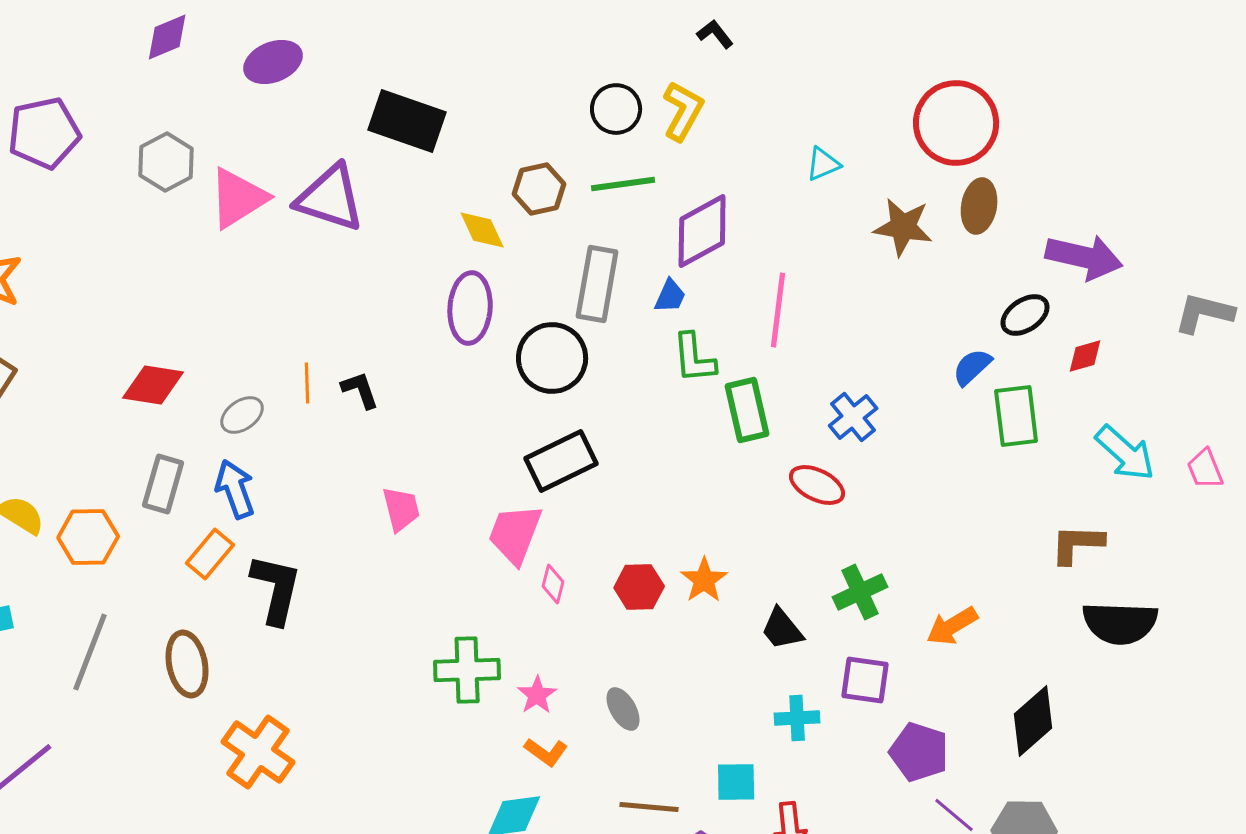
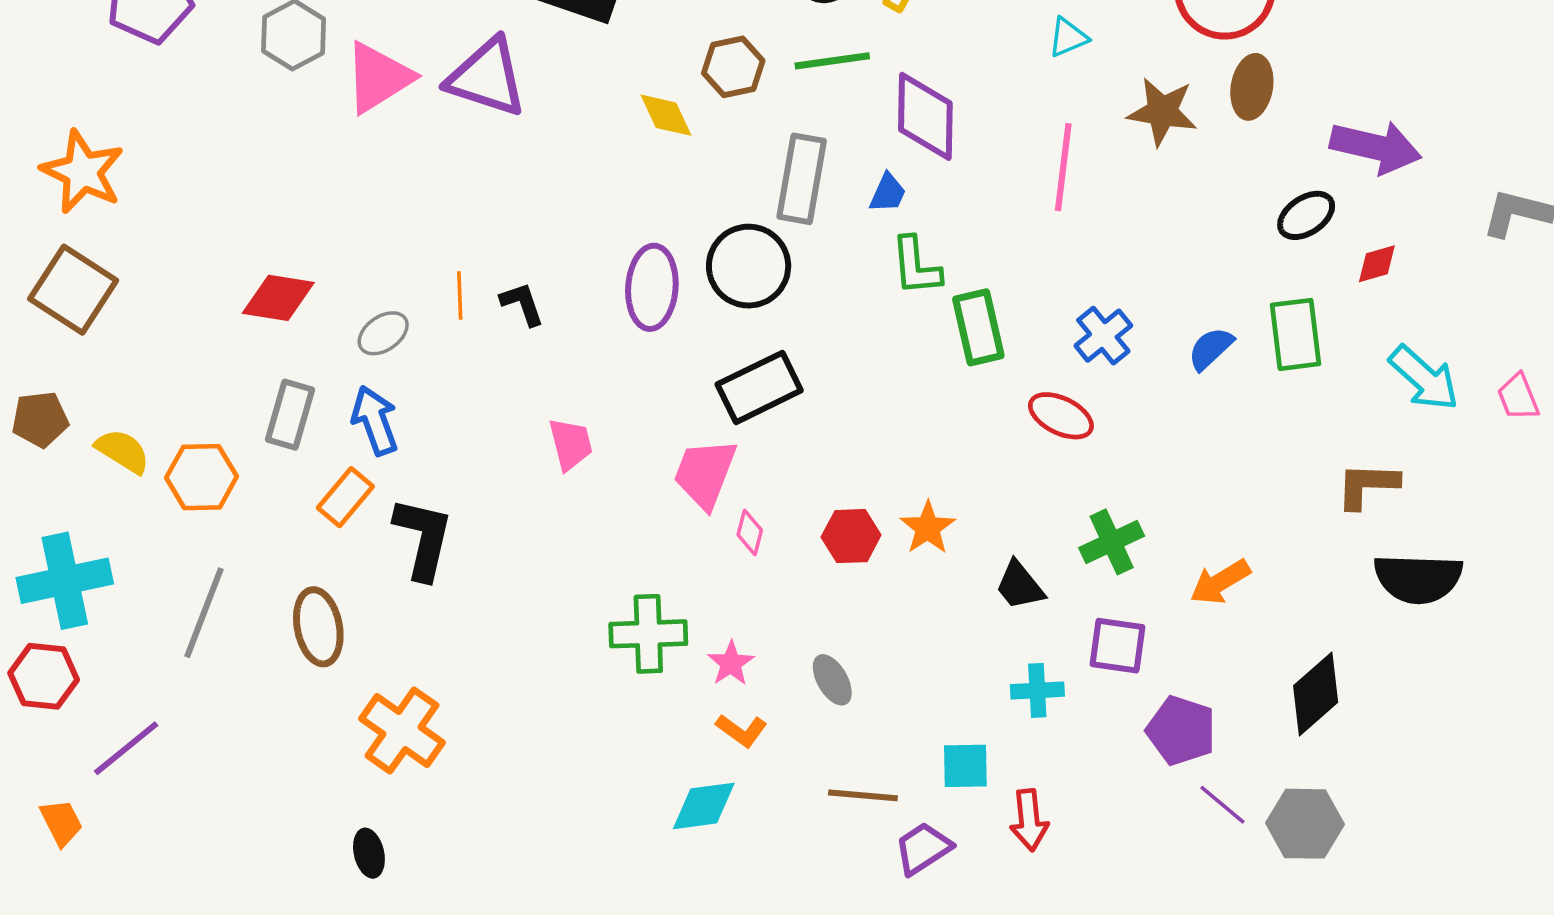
purple diamond: (702, 231) -> (925, 116), turned -60
purple ellipse: (470, 308) -> (652, 287), moved
pink line: (778, 310) -> (1063, 167), moved
blue semicircle: (972, 367) -> (1211, 349), moved

